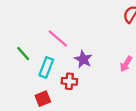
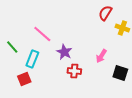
red cross: (69, 81) -> (74, 71), moved
red square: (43, 99) -> (24, 79), moved

